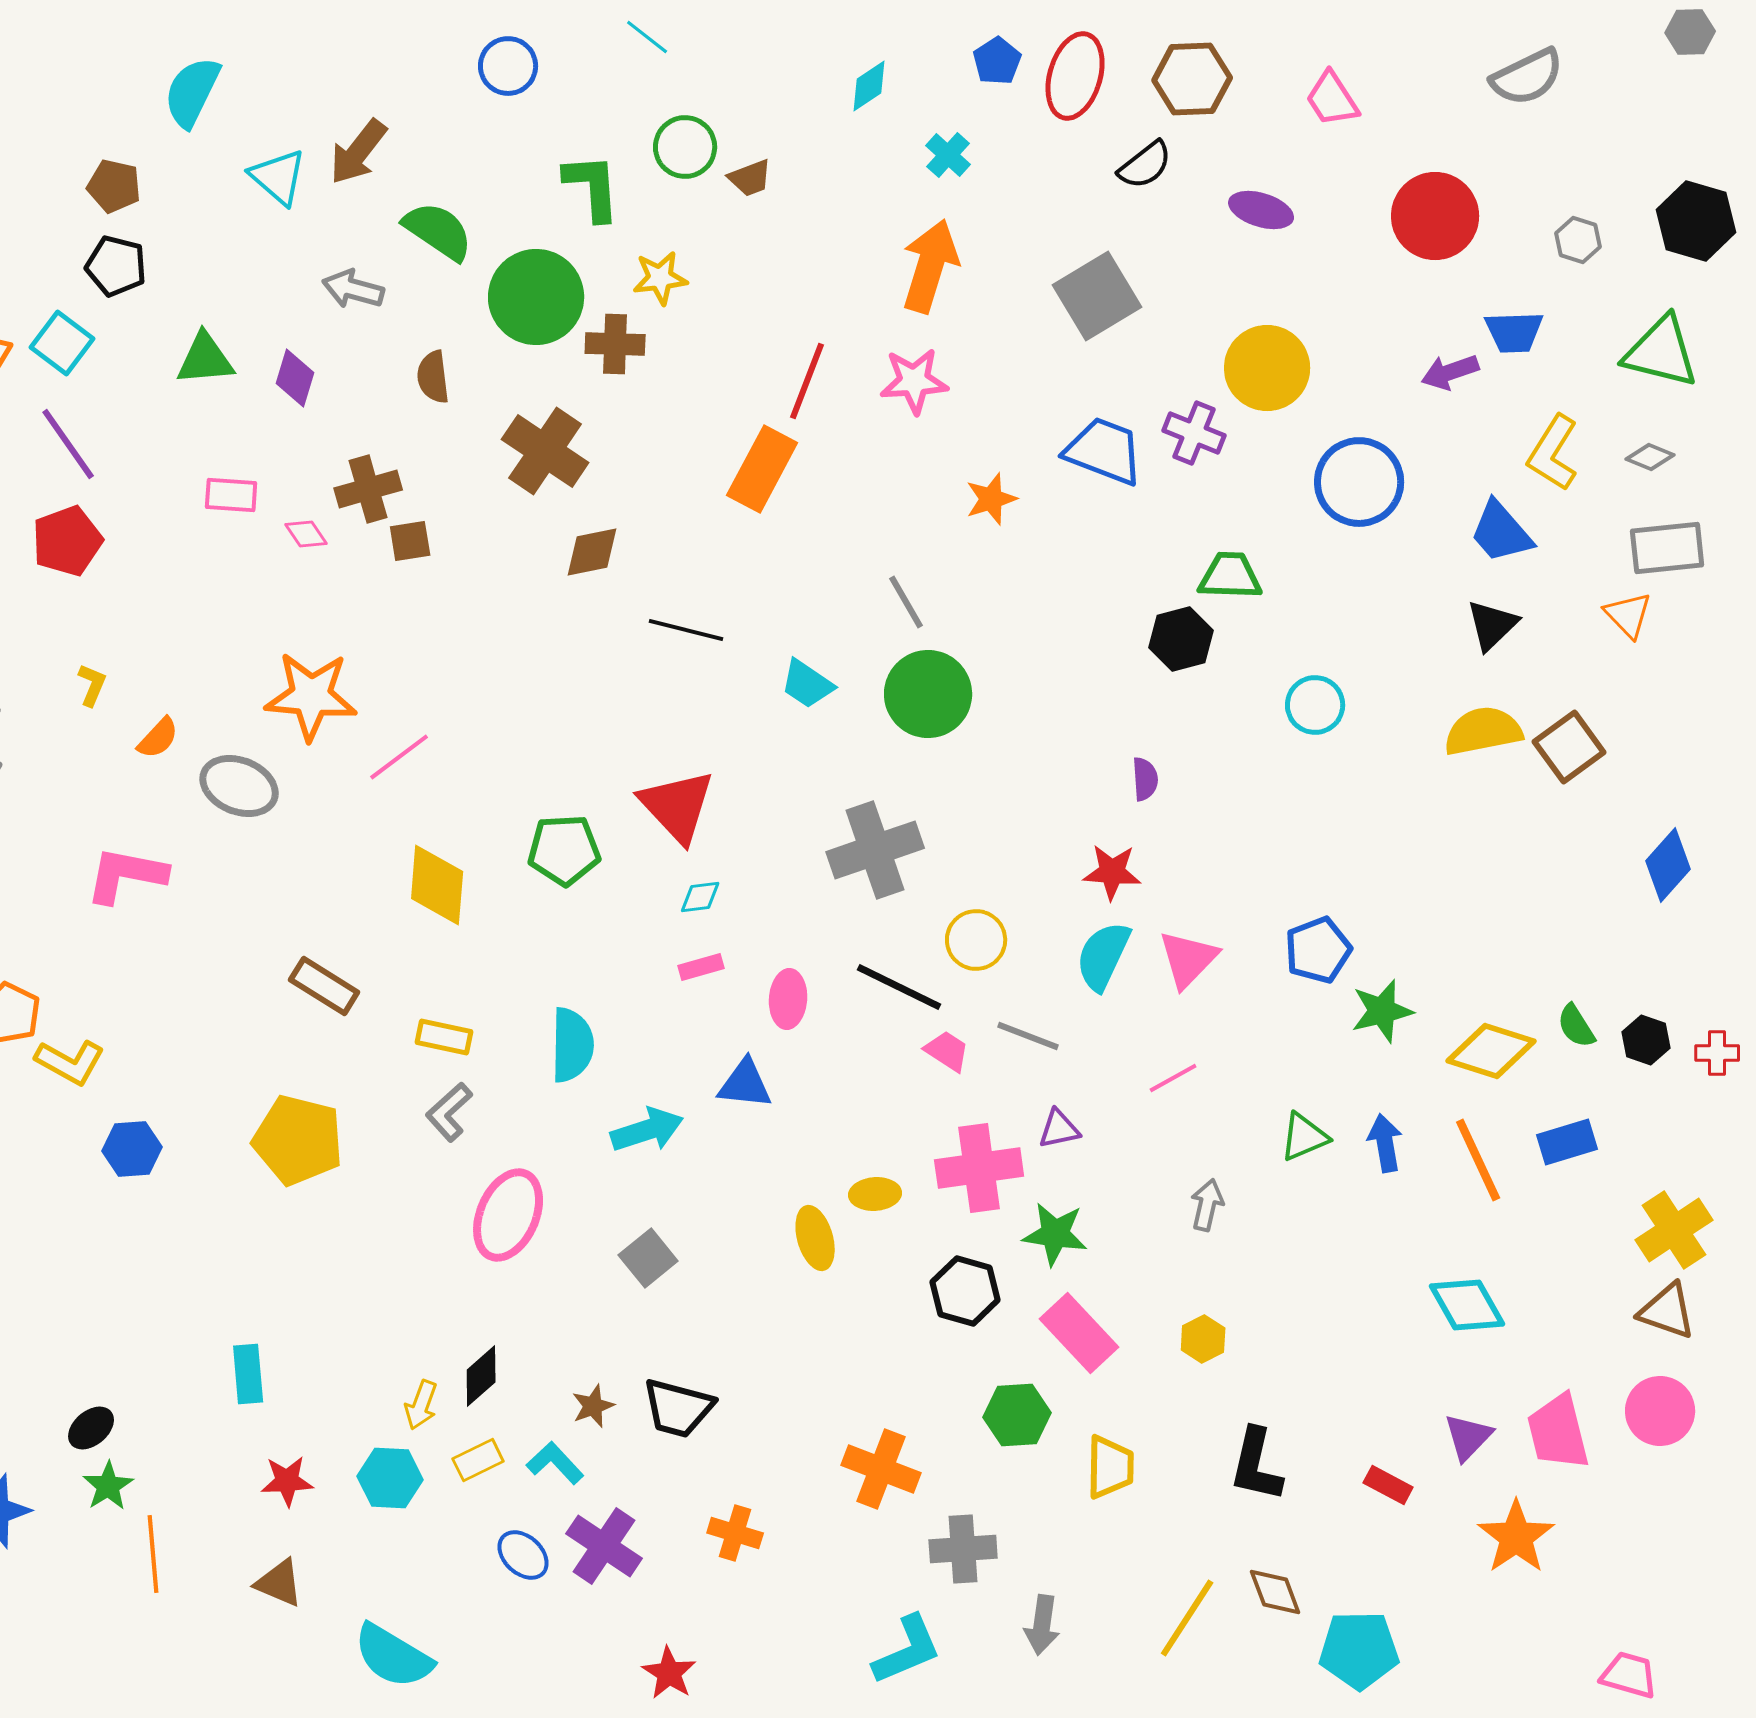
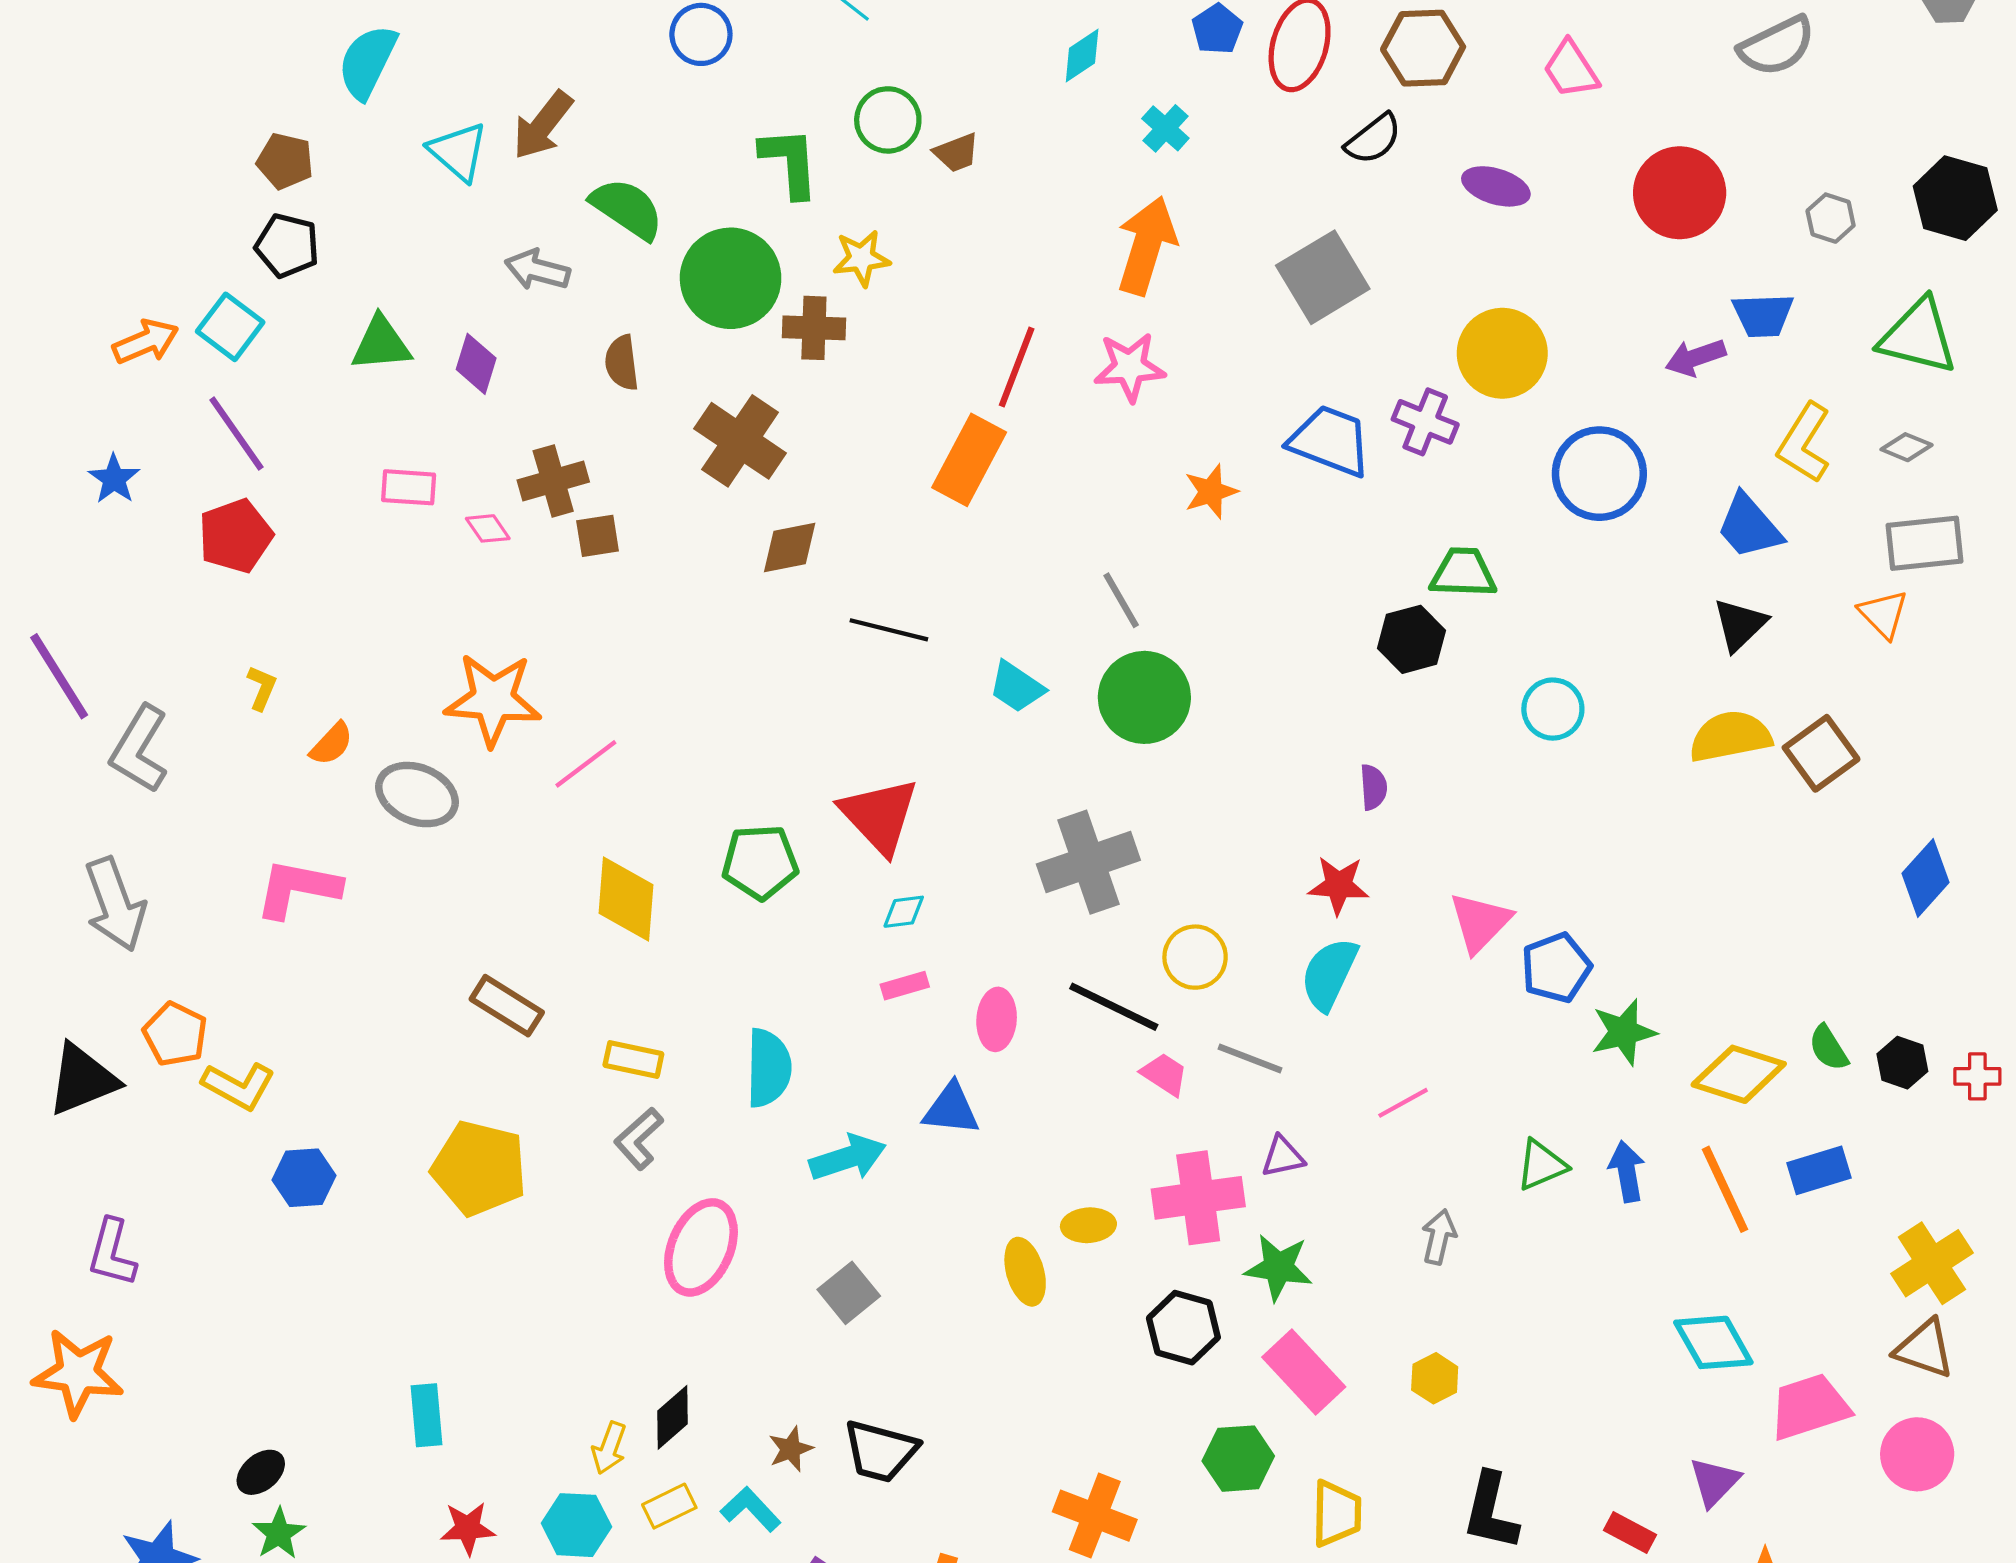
pink triangle: (1188, 959) -> (1480, 922), moved
pink trapezoid: (1558, 1432) -> (1809, 1407), moved, turned 86

